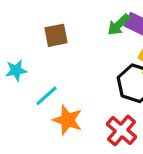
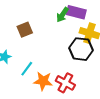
red cross: (122, 131) -> (65, 83), moved

